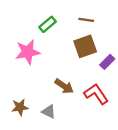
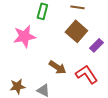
green rectangle: (48, 24) -> (42, 11), turned -35
brown square: (85, 46) -> (76, 31), turned -30

